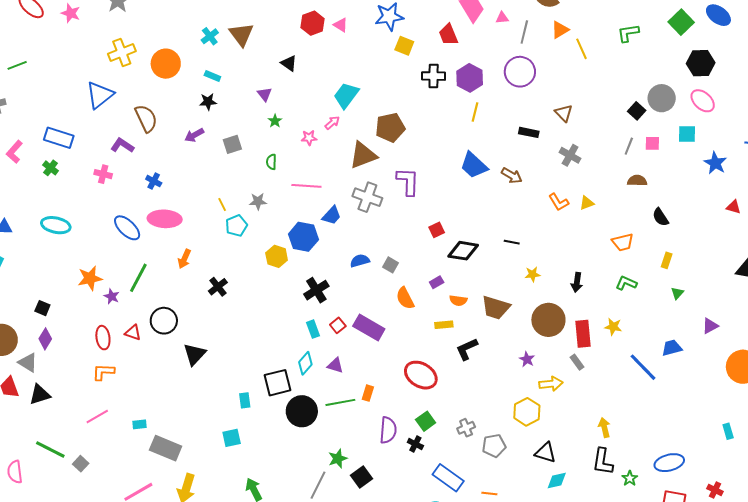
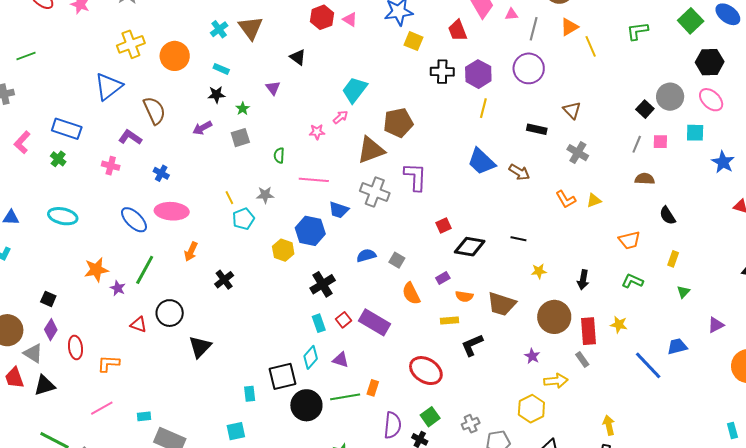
green star: (275, 121) -> (243, 109), moved
blue trapezoid: (332, 215) -> (339, 210), turned 65
red ellipse: (103, 338) -> (75, 347), moved

